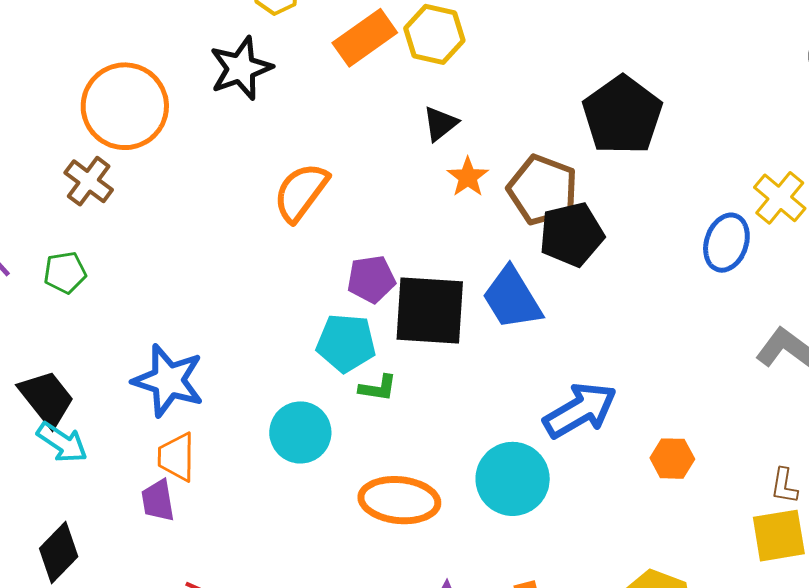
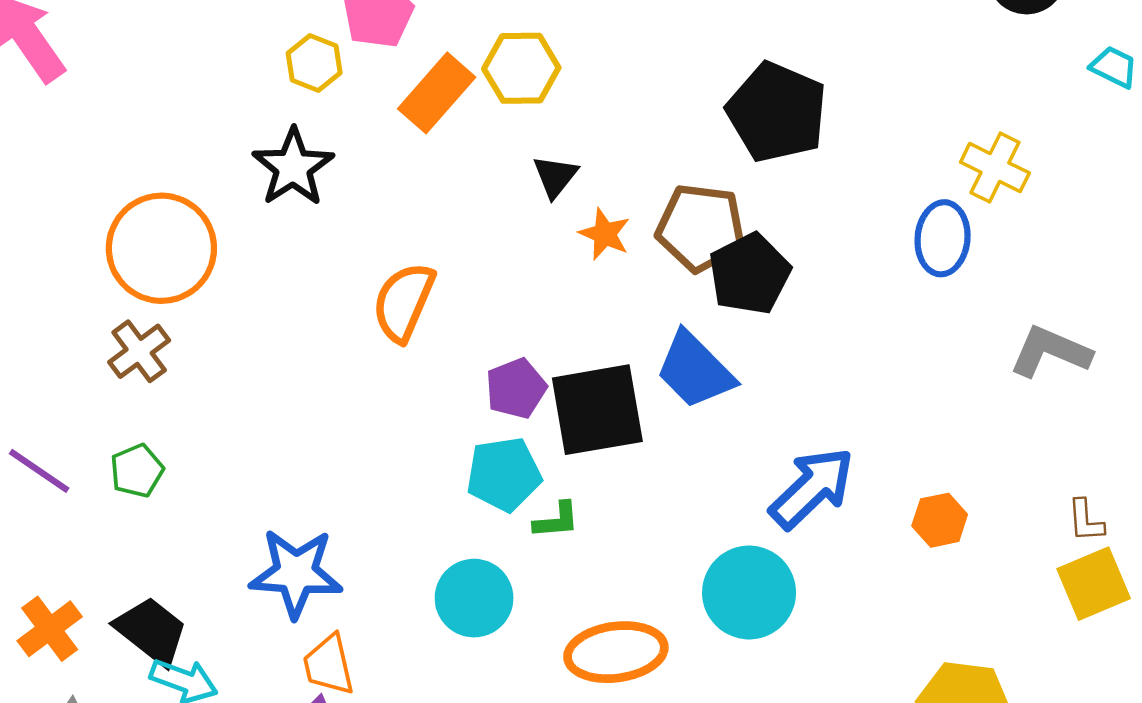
brown cross: (89, 181) -> (139, 351), turned 30

